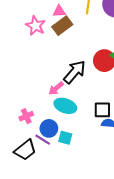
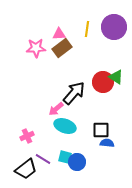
pink star: (36, 26) -> (36, 48), turned -30
blue circle: (49, 128) -> (77, 162), moved

